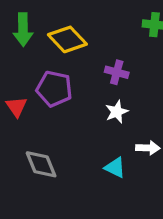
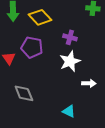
white star: (117, 112) -> (70, 61), size x1.5
cyan triangle: (115, 168) -> (69, 111), moved

